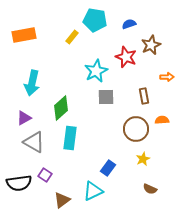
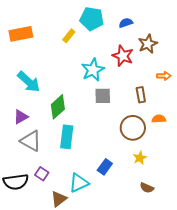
cyan arrow: (32, 83) -> (29, 82), turned -60
cyan triangle: (93, 191) -> (79, 183), moved

